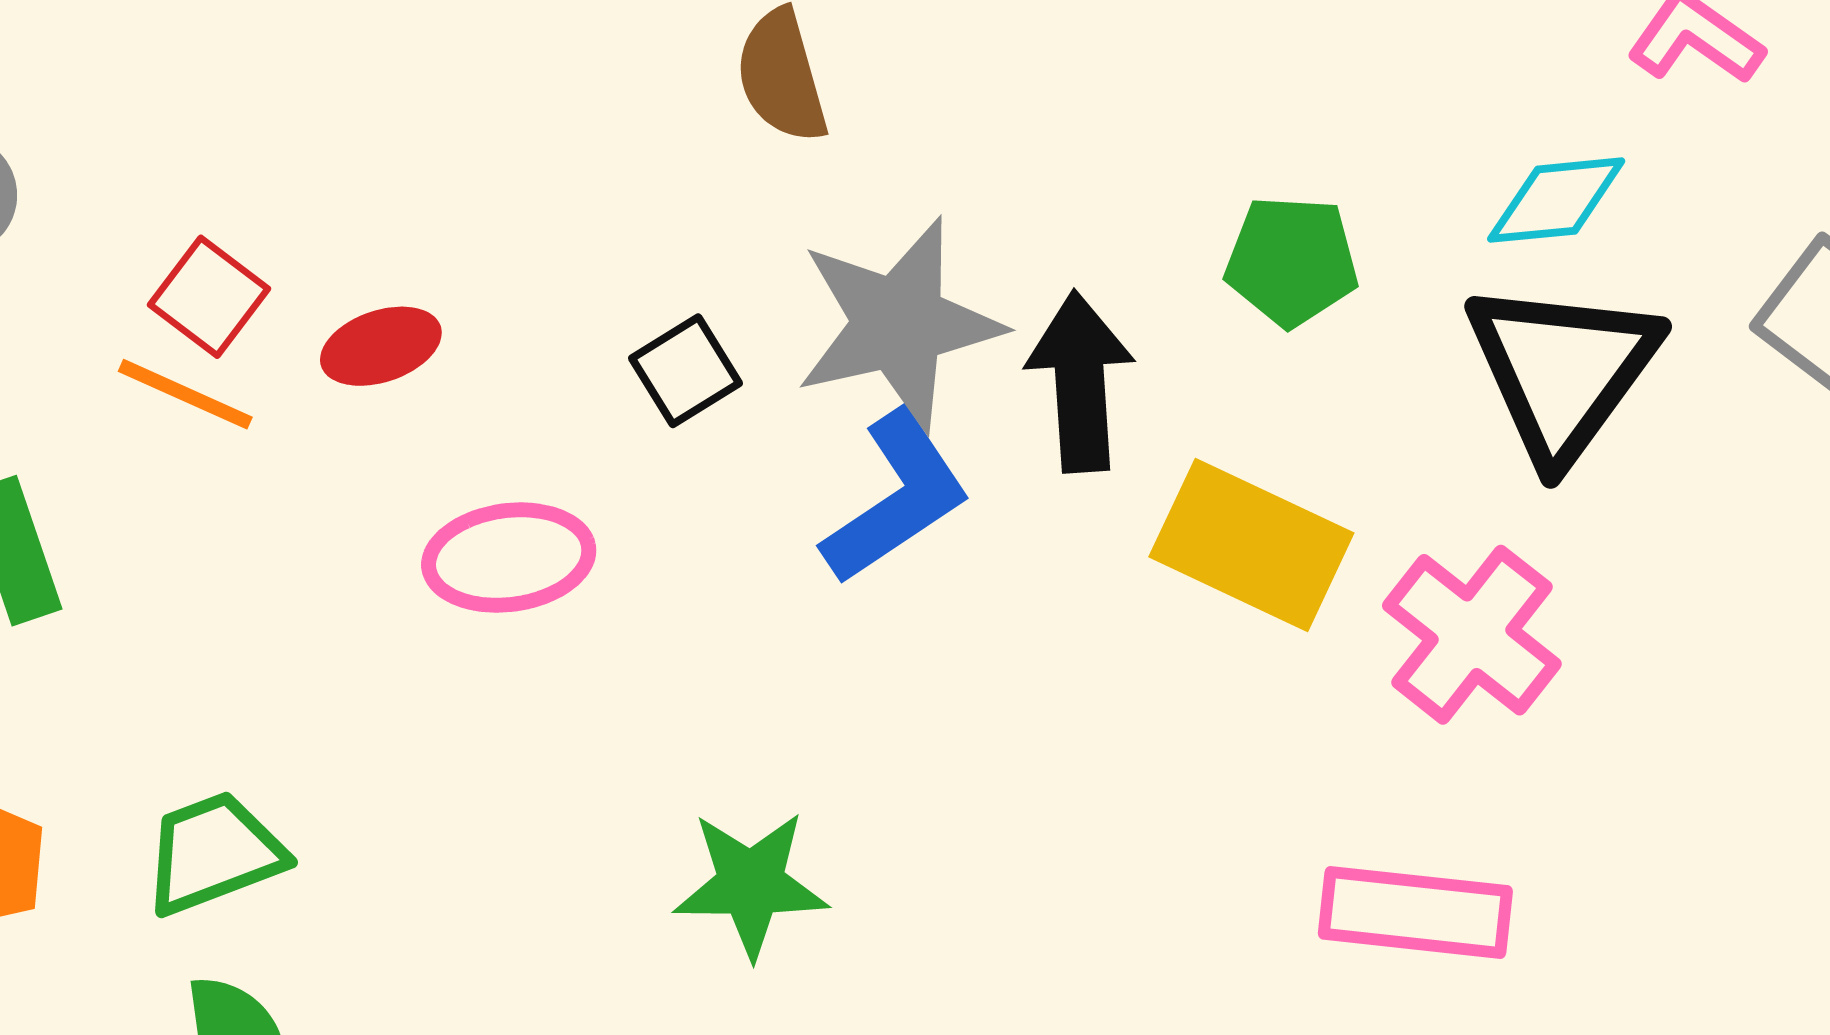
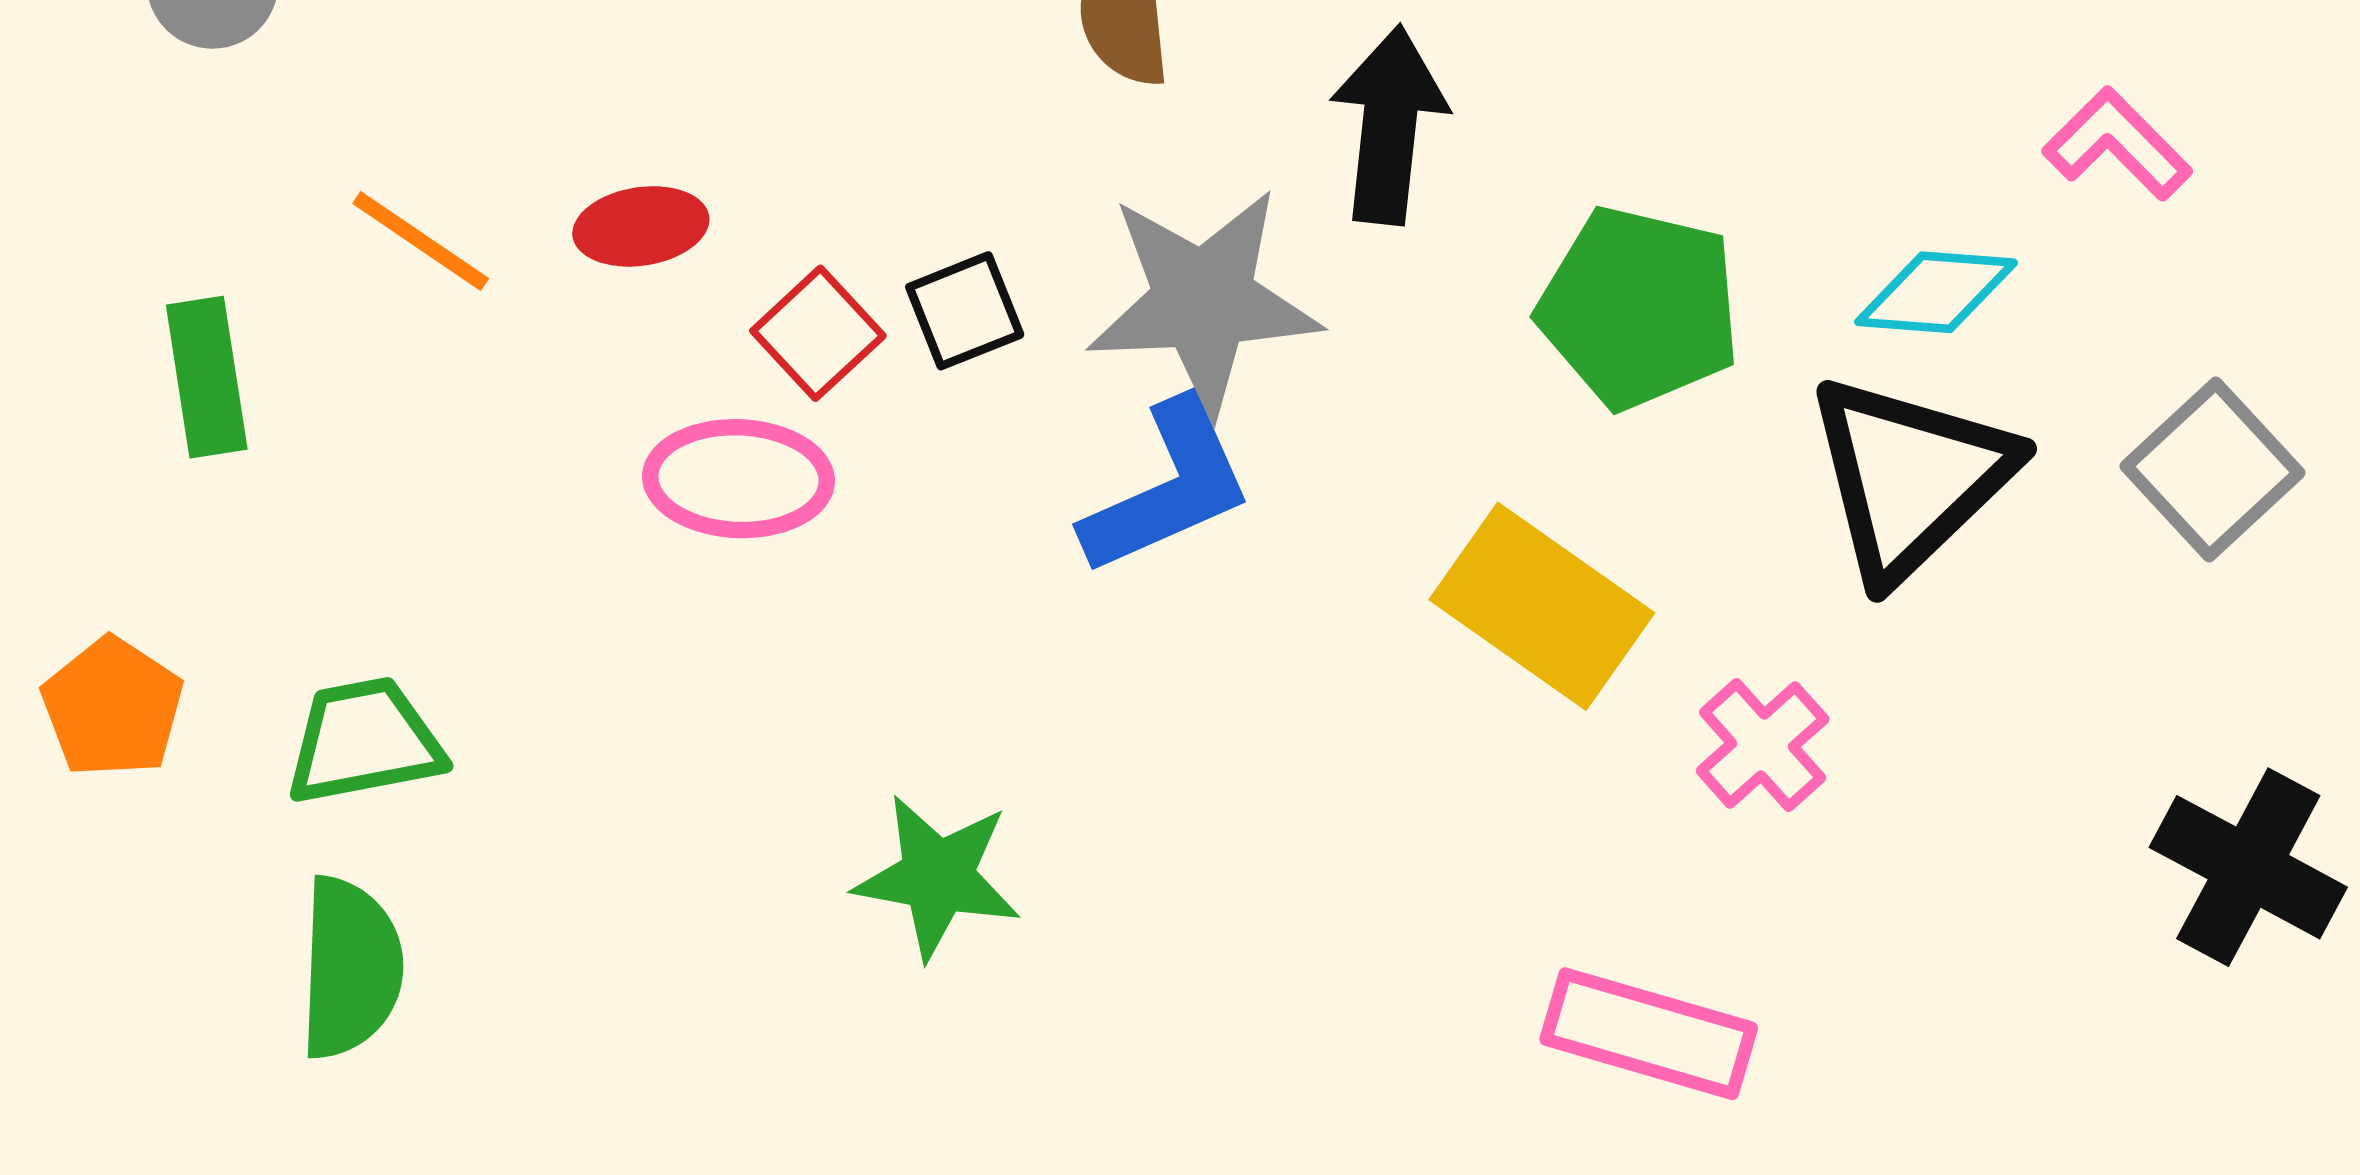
green pentagon: (1292, 261) -> (1639, 308), size x1.4
red square: (209, 297) -> (818, 333), moved
black arrow: (1080, 382) -> (1389, 125), moved
pink cross: (1472, 635) -> (1763, 745), size x0.7

